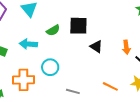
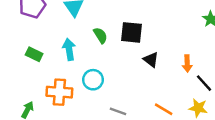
green semicircle: (53, 30) -> (100, 35), turned -96
cyan arrow: (28, 44) -> (69, 49), turned 72

